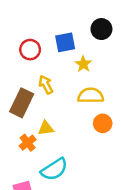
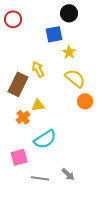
black circle: (101, 29) -> (69, 13), moved
red circle: (30, 50) -> (13, 19), moved
yellow semicircle: (91, 96) -> (75, 78), turned 40

